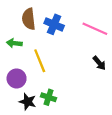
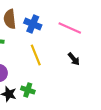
yellow line: (40, 61) -> (36, 55), moved

